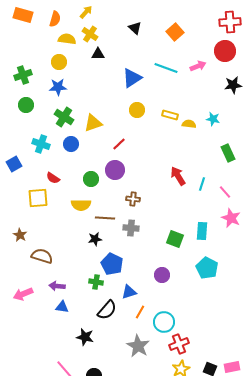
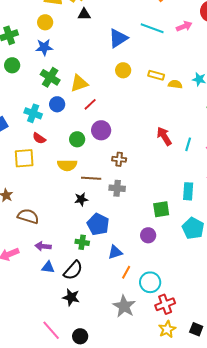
cyan cross: (41, 144) -> (33, 113), moved
red line: (119, 144) -> (90, 104), moved
green square: (175, 239) -> (161, 209), moved, turned -30
black semicircle: (107, 310) -> (73, 270), moved

